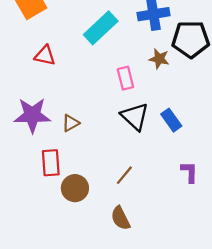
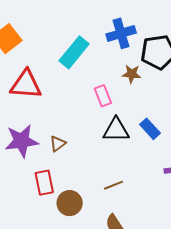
red triangle: (45, 55) -> (26, 85), size x1.6
black triangle: (135, 117) -> (116, 130), turned -36
brown line: (124, 175) -> (114, 185), turned 36

